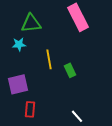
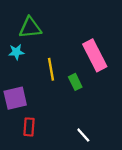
pink rectangle: (78, 17) -> (95, 55), moved

